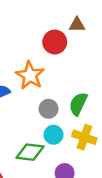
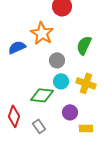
green semicircle: (78, 104) -> (84, 45), moved

